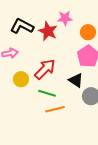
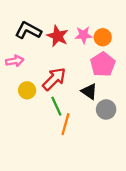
pink star: (65, 18) -> (84, 35), moved
green line: (47, 93) -> (56, 106), turned 48
orange line: (55, 109) -> (65, 124), turned -60

